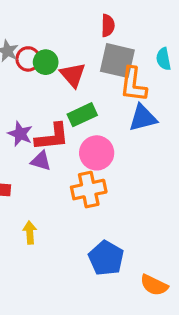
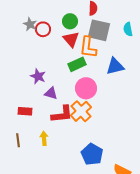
green circle: (46, 62) -> (70, 21), moved
orange L-shape: (133, 84) -> (88, 47), moved
red L-shape: (52, 137) -> (62, 114), moved
orange cross: (89, 190) -> (81, 111), turned -30

